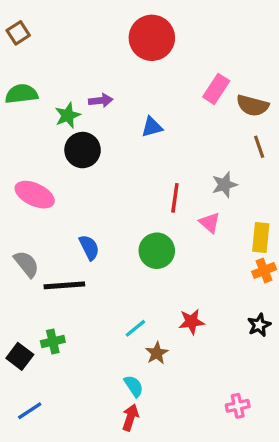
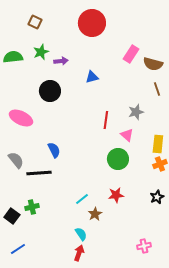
brown square: (18, 33) -> (35, 22), moved, turned -32
green star: (68, 115) -> (41, 52), moved
green circle: (157, 251) -> (118, 159), moved

